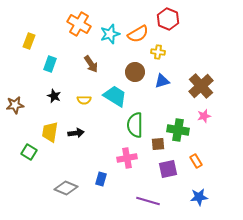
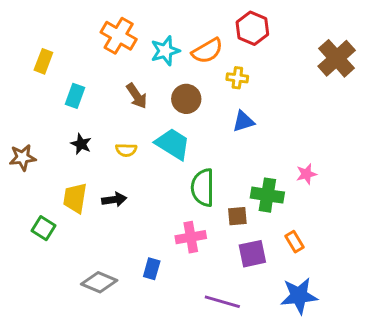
brown circle: (135, 72) -> (186, 99), moved
brown cross: (201, 86) -> (337, 58), moved
blue star: (199, 197) -> (299, 296), size x1.4

